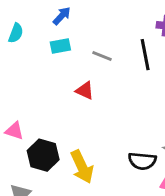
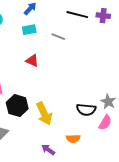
black line: (145, 55) -> (77, 15), moved, turned -65
red triangle: (85, 91) -> (32, 61), moved

